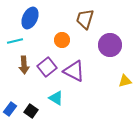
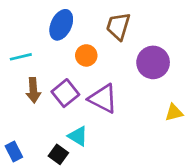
blue ellipse: (30, 18) -> (61, 25), moved
blue rectangle: (10, 109) -> (14, 152), turned -64
black square: (31, 111) -> (58, 154), moved

